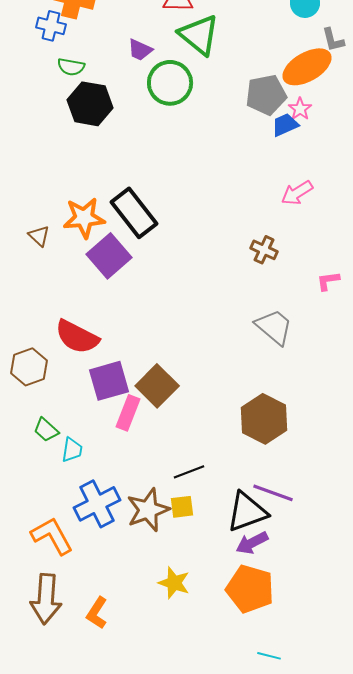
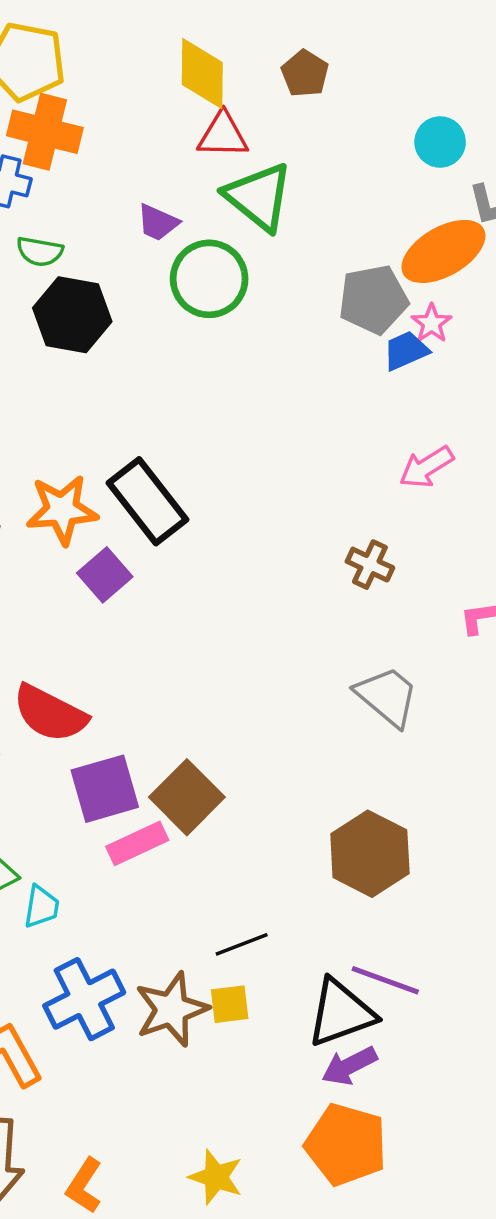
purple square: (109, 256) -> (105, 575), size x0.7
pink rectangle: (128, 413) -> (137, 843), turned 44
yellow star: (174, 583) -> (216, 1177), moved

